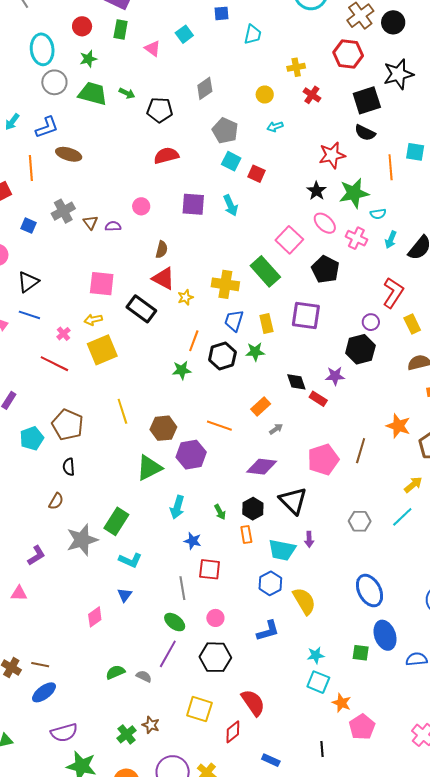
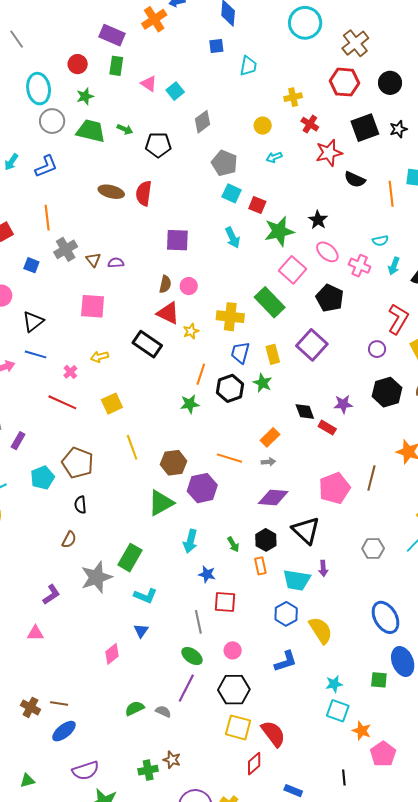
black circle: (393, 22) -> (390, 83), moved
cyan square: (184, 34) -> (175, 91), moved
black star: (398, 74) -> (398, 129), moved, size x0.6
black semicircle: (365, 133) -> (355, 180), moved
brown ellipse: (69, 154) -> (111, 192), moved
red star: (332, 155) -> (329, 153), moved
red semicircle: (166, 156) -> (144, 193), moved, turned -65
orange line: (31, 168) -> (47, 218), moved
green star: (354, 193) -> (279, 231), moved
purple square: (193, 204) -> (177, 240), moved
pink circle: (141, 206) -> (189, 286), moved
pink square: (102, 284) -> (93, 306), moved
purple square: (306, 316) -> (312, 345), turned 36
black hexagon: (360, 349) -> (387, 392), moved
yellow square: (102, 350) -> (112, 404), moved, size x0.7
green star: (255, 352) -> (263, 383), turned 30
gray arrow: (276, 429) -> (268, 462), moved, turned 32
yellow square: (199, 709) -> (238, 727), moved
green cross: (127, 734) -> (148, 770), turned 30

